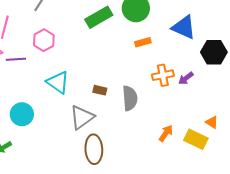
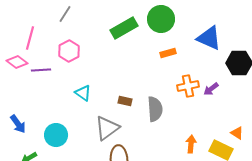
cyan triangle: (58, 82) -> (83, 93), size x0.7
cyan circle: (22, 114) -> (56, 135), moved
orange arrow: (166, 133) -> (191, 144), turned -30

